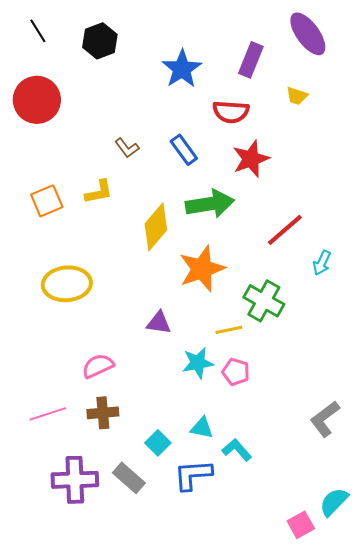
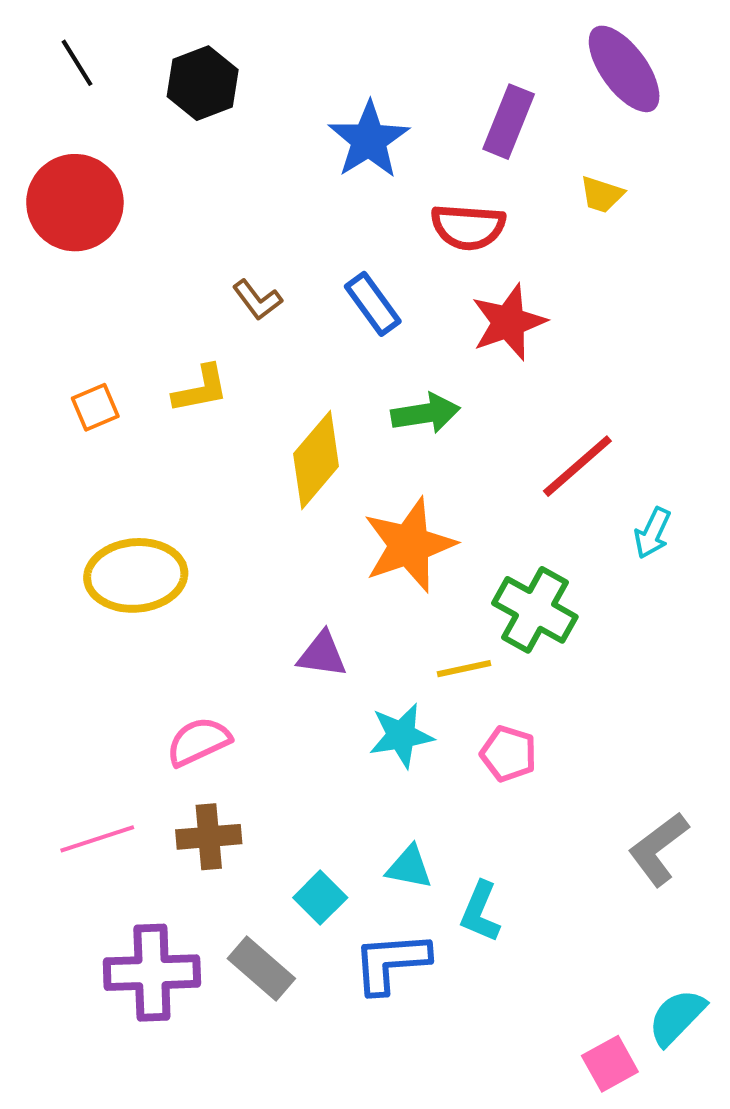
orange square: (47, 201) -> (95, 407), size x0.7
green arrow: (210, 204) -> (426, 413), size x0.7
pink pentagon: (236, 372) -> (509, 754), moved
cyan L-shape: (237, 450) -> (480, 912), turned -116

